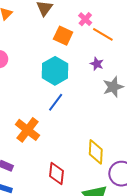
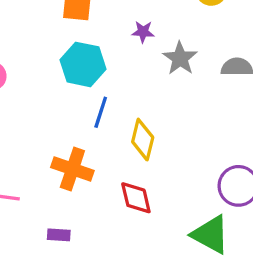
yellow diamond: (96, 152) -> (143, 140), moved, turned 30
red diamond: (57, 174) -> (136, 198), moved

